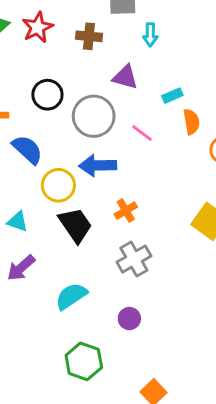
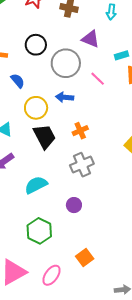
blue semicircle: (27, 149) -> (18, 81), size x0.7
blue arrow: (98, 165) -> (65, 97), size x0.7

